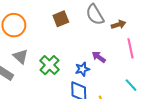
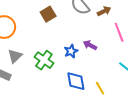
gray triangle: (21, 56) -> (15, 56), turned 42
blue star: (82, 69) -> (71, 51), moved

